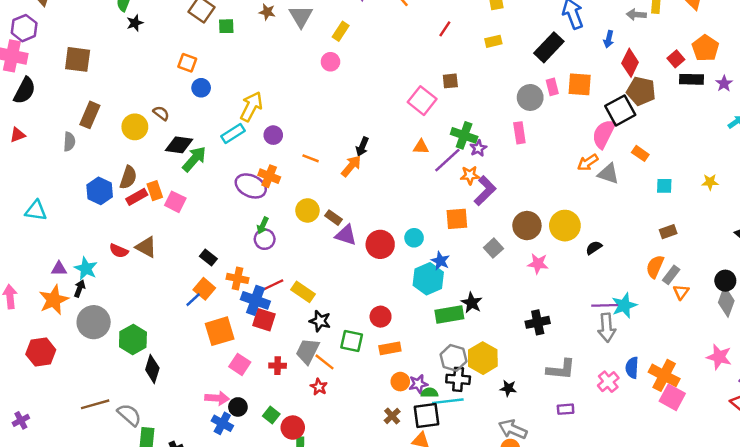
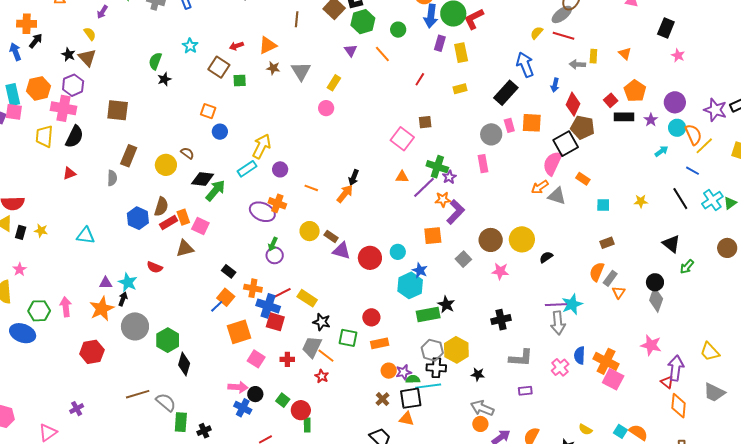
brown triangle: (146, 247) -> (185, 248), moved, turned -42

